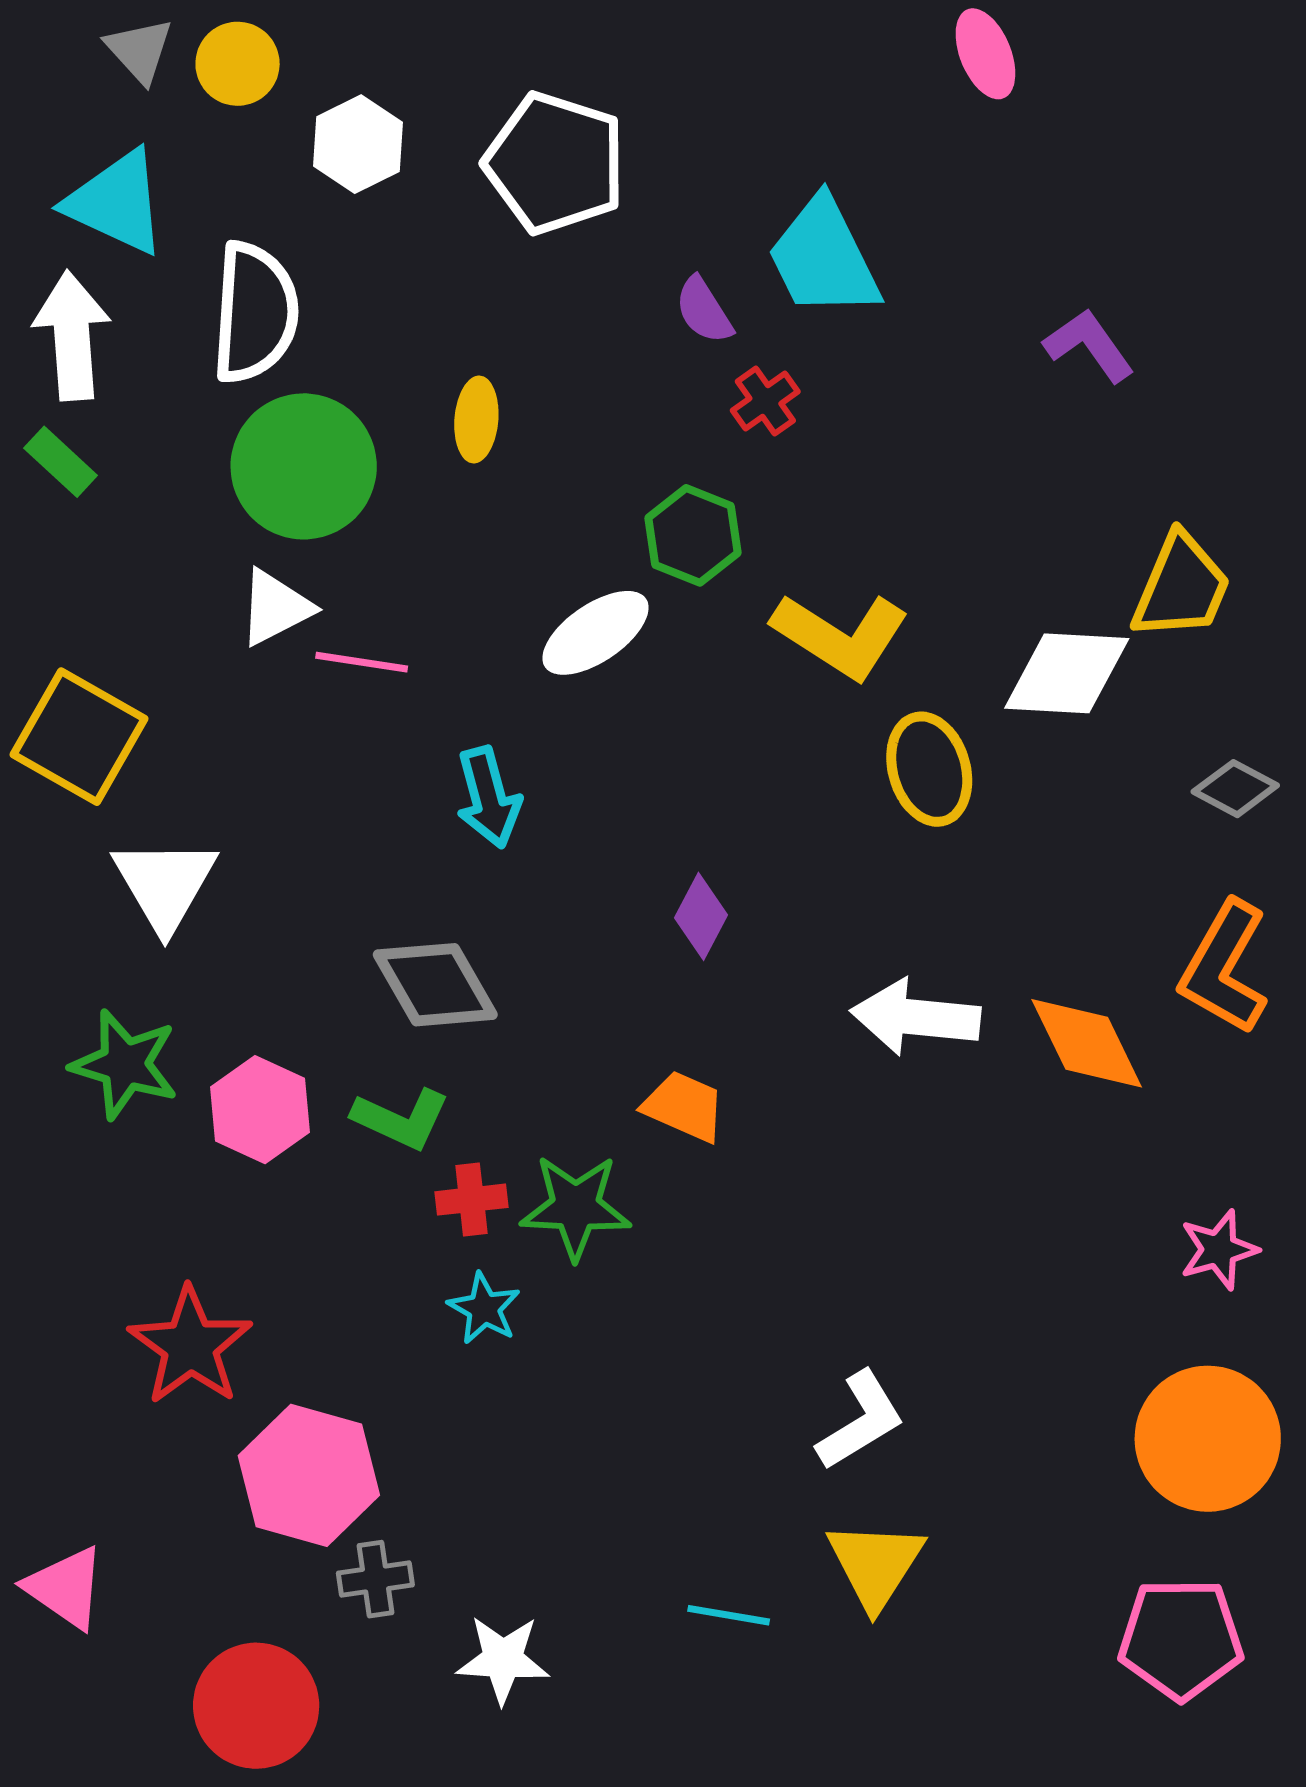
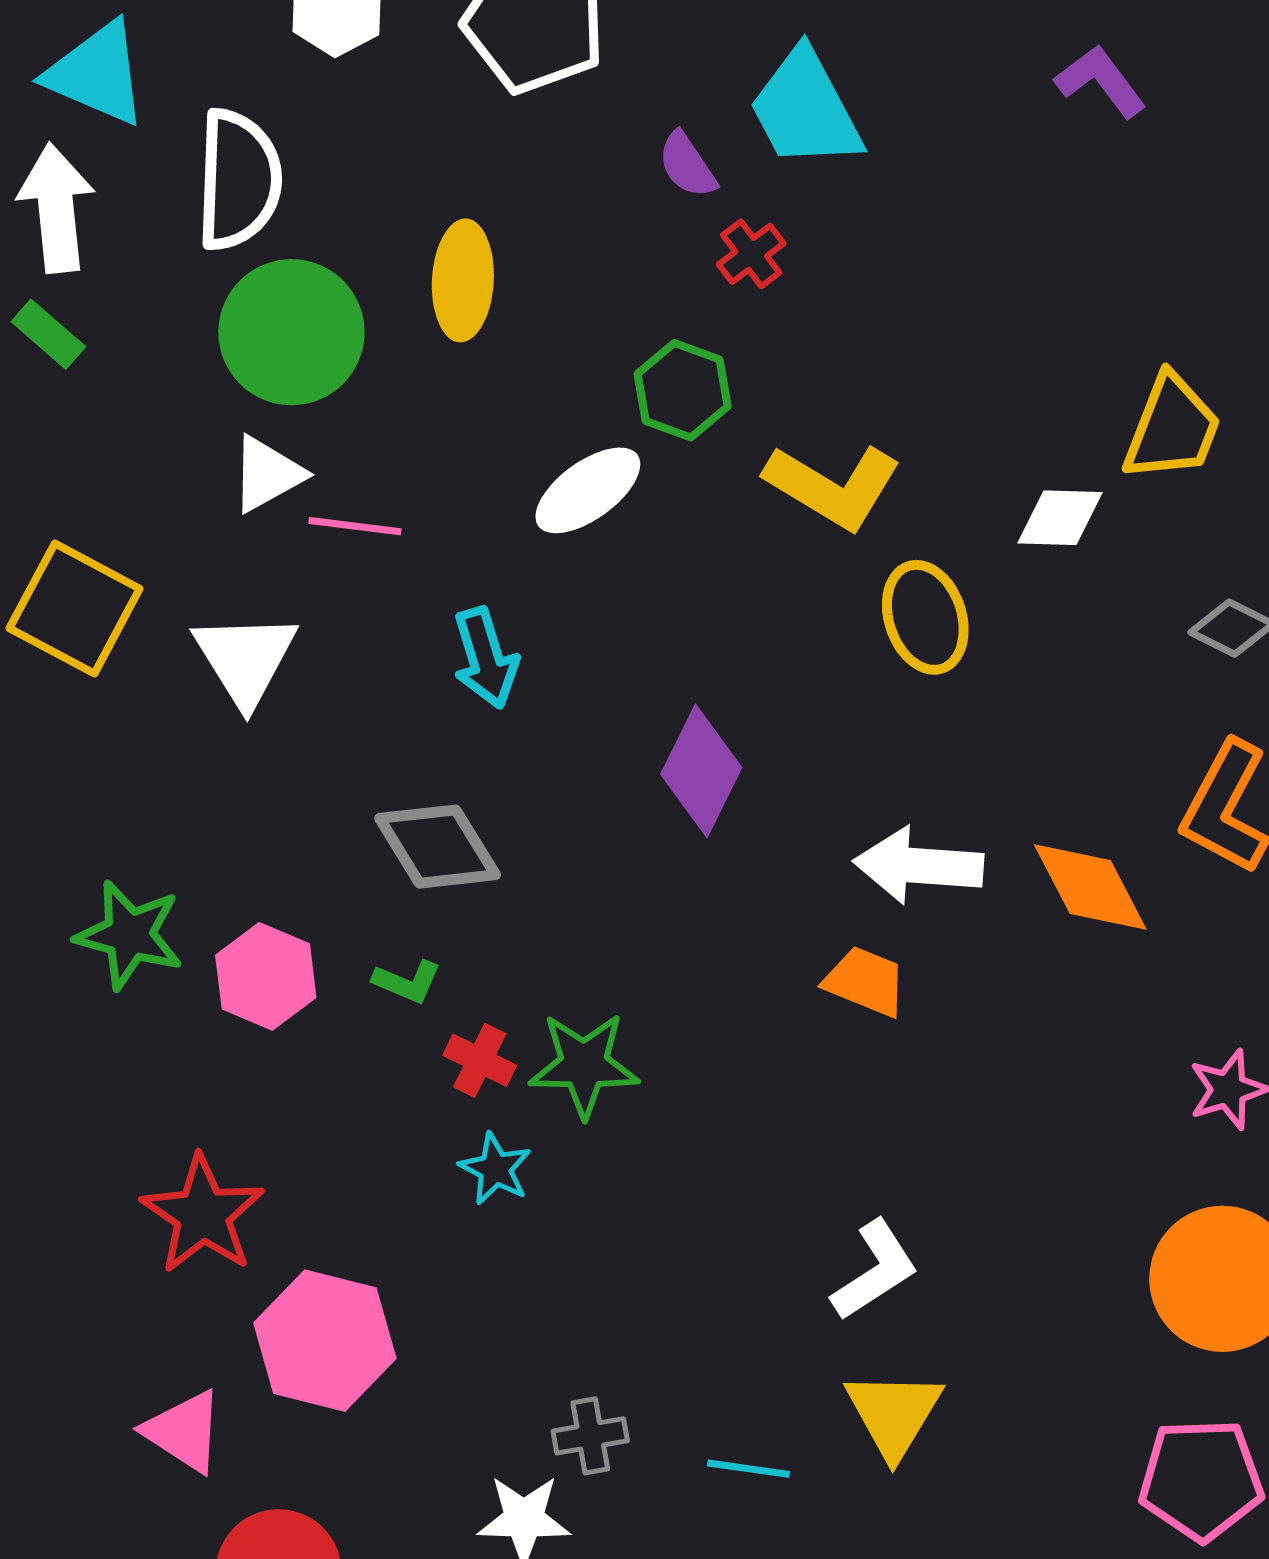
purple L-shape: (1089, 345) -> (1101, 81), moved
yellow ellipse: (476, 420) -> (463, 280), size x1.4
white diamond: (1067, 673) -> (1060, 518), size x0.7
white triangle: (165, 884) -> (245, 659), moved
purple diamond: (701, 916) -> (701, 771), size x1.5
orange trapezoid: (684, 1106) -> (865, 981), moved
green L-shape: (401, 1119) -> (407, 982), size x0.7
red cross: (471, 1200) -> (480, 1060), turned 34
gray cross: (375, 1579) -> (590, 1436), moved
pink triangle: (65, 1588) -> (184, 1431), moved

